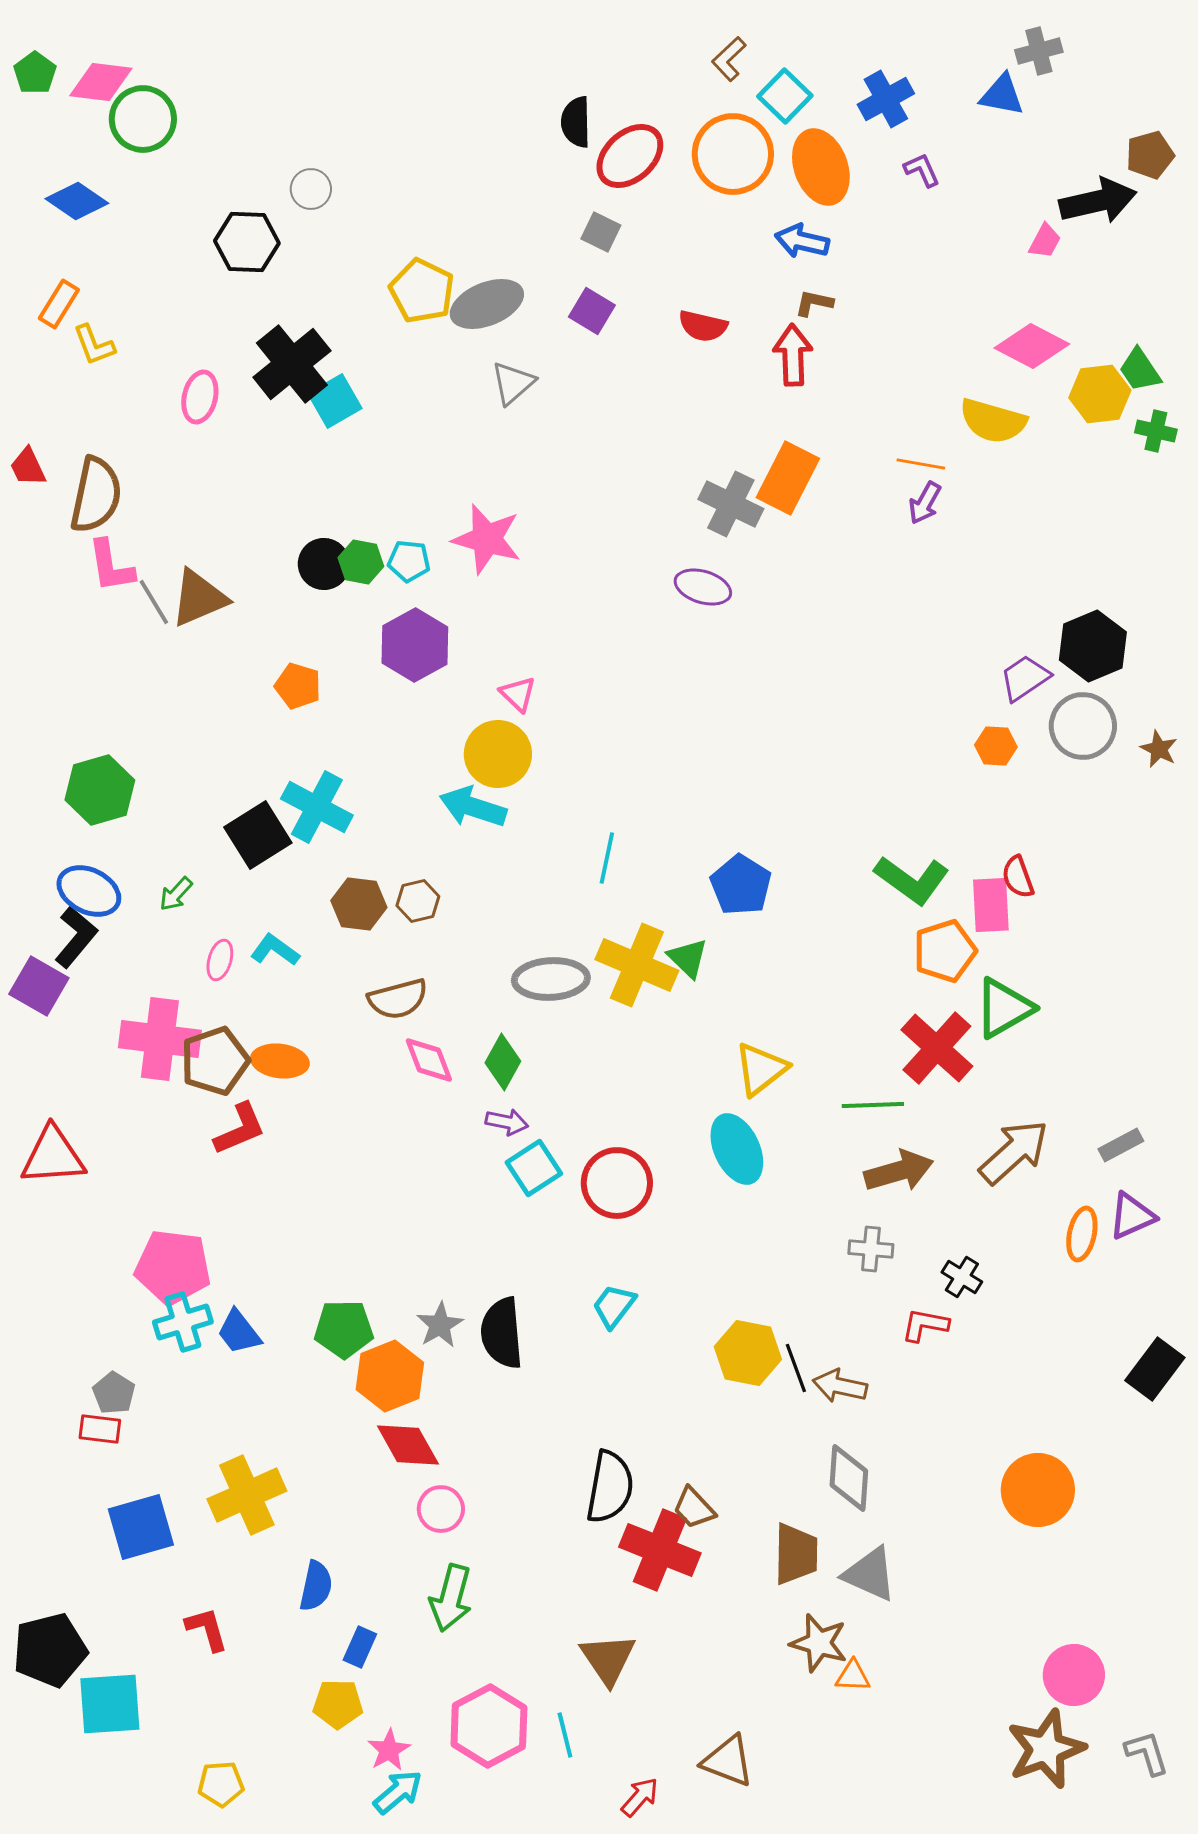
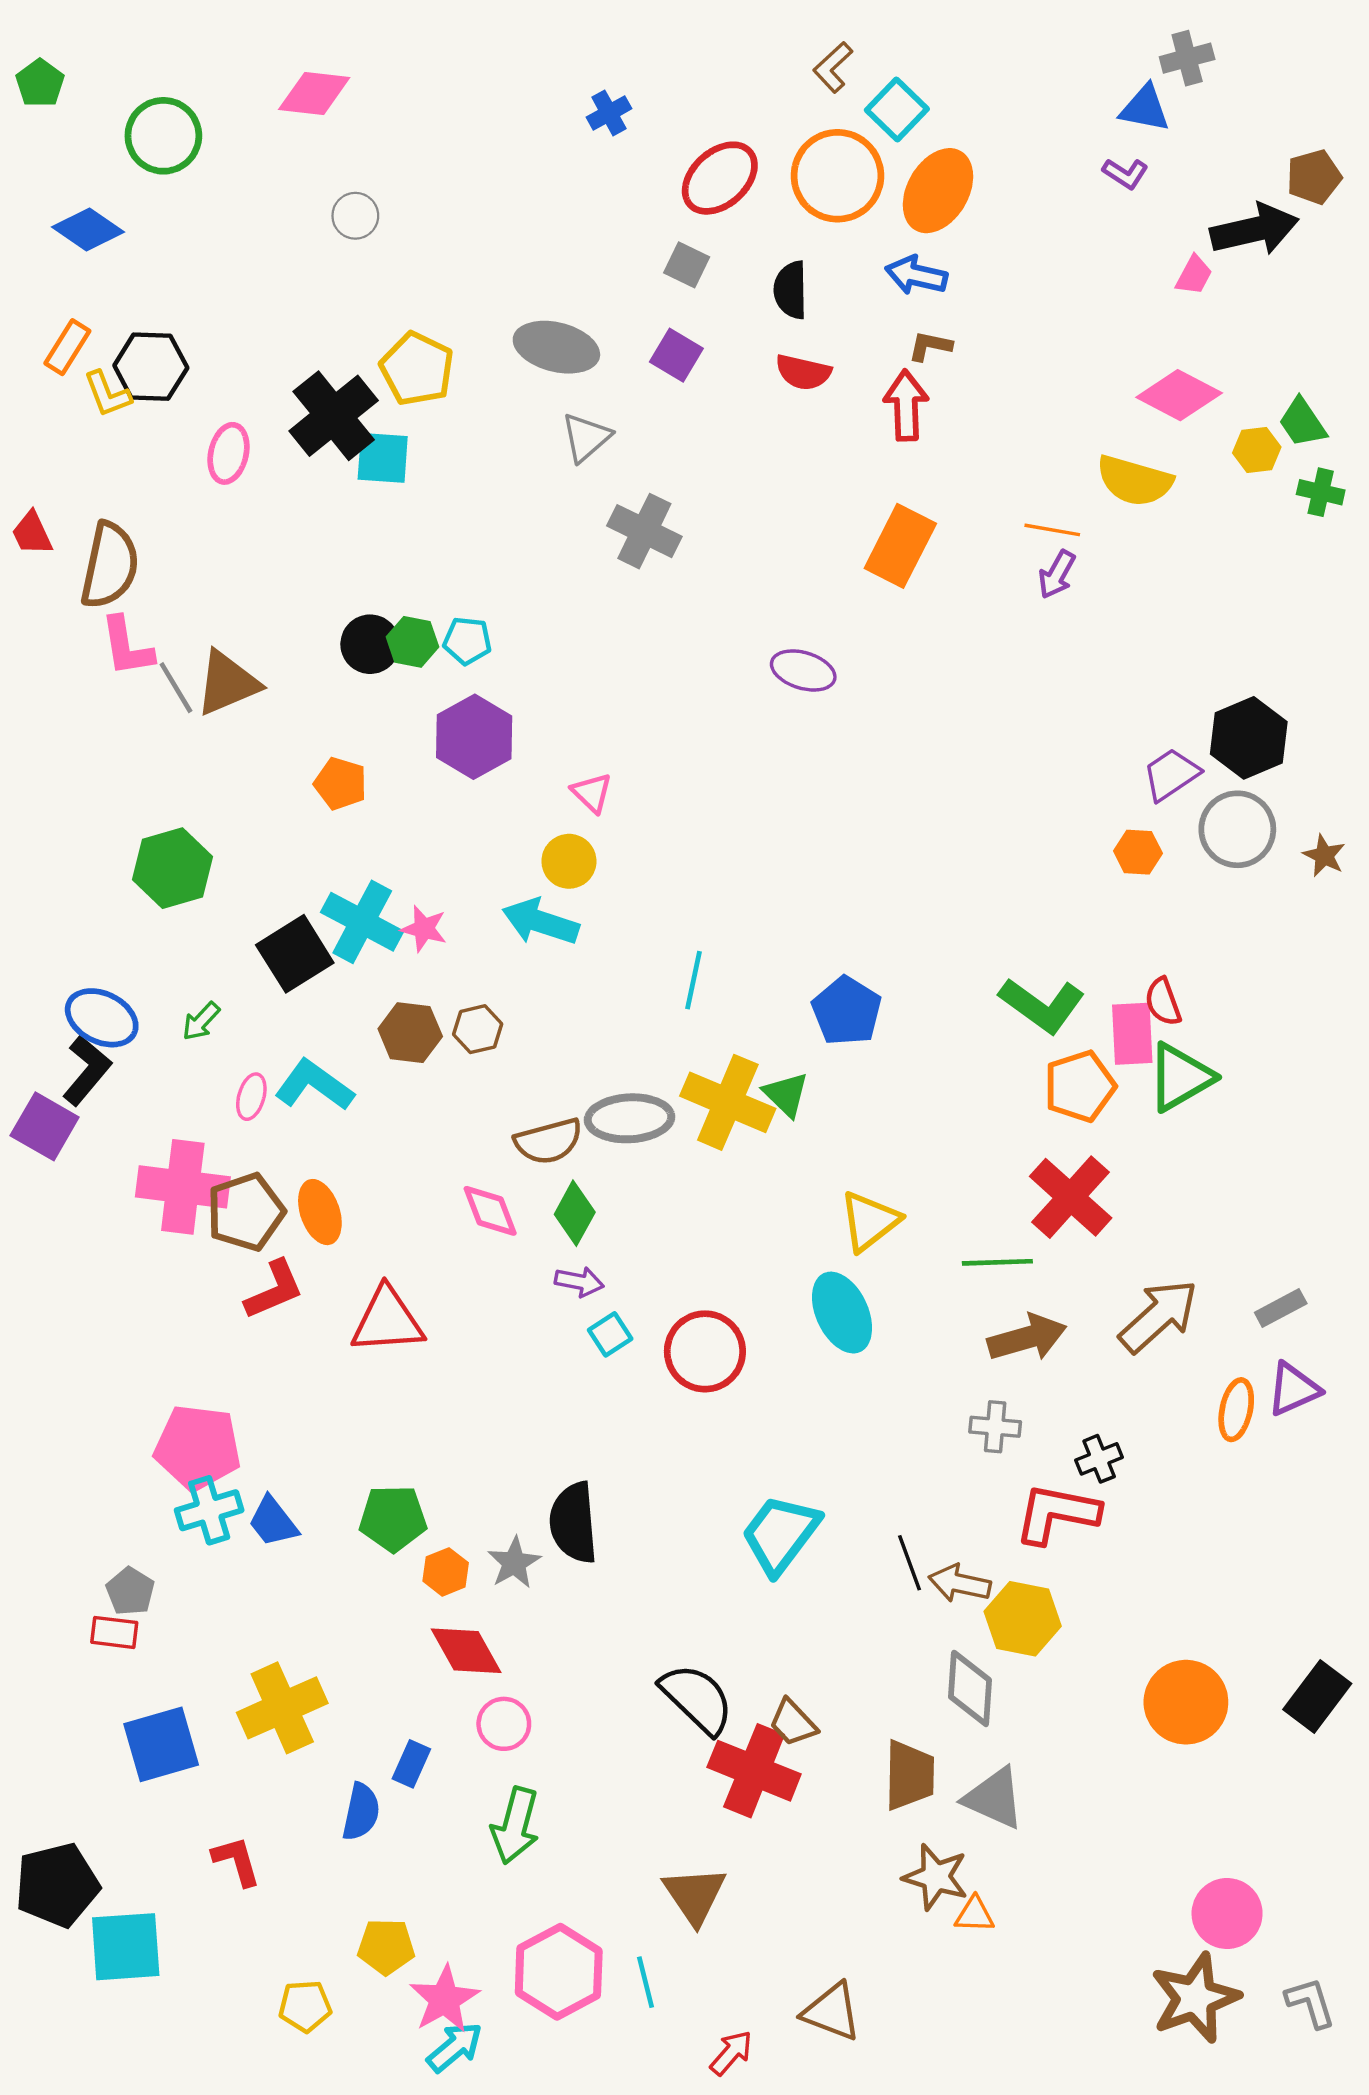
pink diamond: (101, 82) -> (314, 94), moved
blue cross: (886, 99) -> (609, 113), moved, size x0.7
black semicircle: (576, 122) -> (791, 290), moved
orange ellipse: (821, 167) -> (938, 191), turned 50
purple L-shape: (922, 170) -> (1125, 173), moved, turned 147
black hexagon: (247, 242) -> (151, 367), moved
yellow pentagon: (422, 291) -> (417, 369), moved
gray ellipse: (487, 304) -> (556, 347), turned 36
yellow hexagon: (1100, 394) -> (1257, 450), size x0.7
cyan square: (335, 401) -> (383, 458), turned 34
gray cross: (731, 504) -> (644, 531), moved
pink star: (487, 539) -> (424, 929), moved, size x0.6
yellow circle: (498, 754) -> (569, 861), size x0.7
green hexagon: (100, 790) -> (173, 868), moved
cyan L-shape: (275, 950) -> (314, 1085), size x1.4
brown semicircle: (398, 999) -> (548, 1141), moved
green triangle: (1004, 1008) -> (1180, 1077), moved
orange ellipse: (280, 1061) -> (320, 1212), turned 64
red triangle: (53, 1156) -> (387, 1321), moved
cyan square: (534, 1168) -> (610, 1334), size x0.7
black cross: (962, 1277) -> (1099, 1459), turned 36
cyan trapezoid: (614, 1306) -> (780, 1534), moved, size x1.6
gray star: (440, 1325) -> (514, 1563), moved
red L-shape: (925, 1325) -> (1057, 1514), size x1.6
yellow hexagon: (748, 1353) -> (1023, 1619), moved
black rectangle: (1155, 1369) -> (1317, 1696), moved
orange hexagon: (390, 1376) -> (446, 1572), size x0.6
black semicircle: (610, 1487) -> (697, 1699), turned -56
blue rectangle: (360, 1647) -> (411, 1764), moved
pink star: (389, 1750) -> (444, 1999), size x1.4
yellow pentagon: (221, 1784) -> (305, 2006), moved

